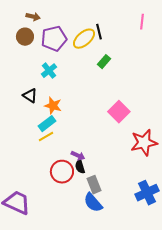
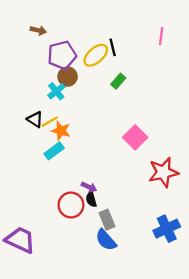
brown circle: (25, 37) -> (68, 77), moved
yellow line: (46, 137) -> (50, 122), moved

